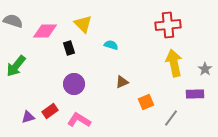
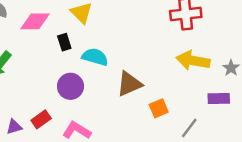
cyan semicircle: (111, 45) -> (95, 57), moved, size x1.5
yellow arrow: (174, 63) -> (193, 61), turned -68
brown triangle: (122, 82) -> (129, 84), size x1.6

